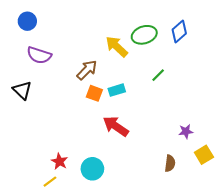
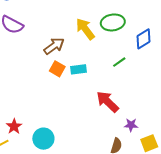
blue diamond: (179, 32) -> (144, 39), moved
red arrow: (116, 126) -> (108, 102), moved
purple star: (186, 131) -> (131, 125), moved

